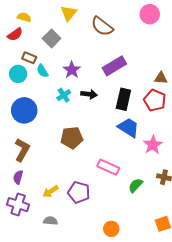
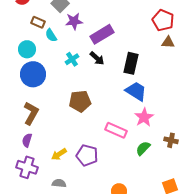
purple rectangle: (114, 66) -> (102, 34), moved
purple star: (72, 70) -> (74, 21), moved, turned 30
cyan circle: (18, 74) -> (27, 49), moved
black arrow: (89, 94) -> (97, 58), turned 35
red pentagon: (155, 100) -> (163, 20), moved
pink star: (153, 145) -> (144, 117), moved

